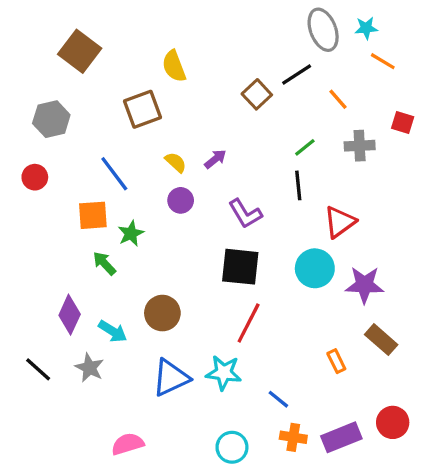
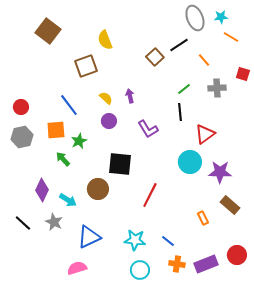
gray hexagon: (51, 119) -> (22, 137), moved
purple arrow: (215, 159) -> (130, 96), turned -64
black square: (240, 267) -> (120, 164), moved
cyan star: (224, 373) -> (135, 240), moved
blue triangle: (171, 378) -> (89, 237), moved

